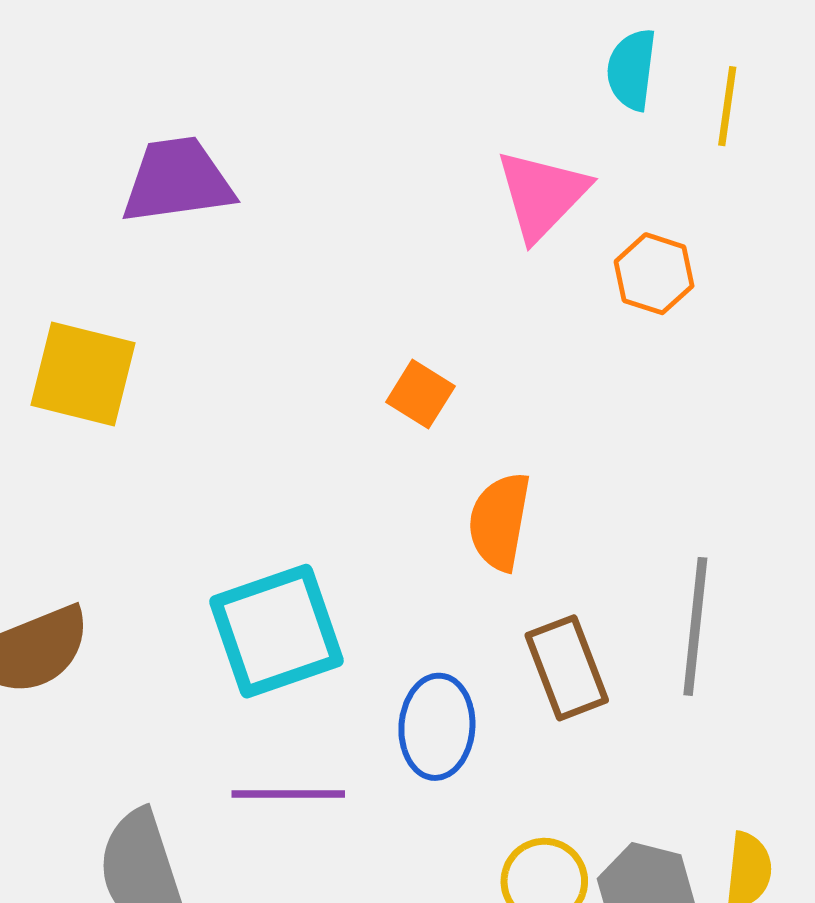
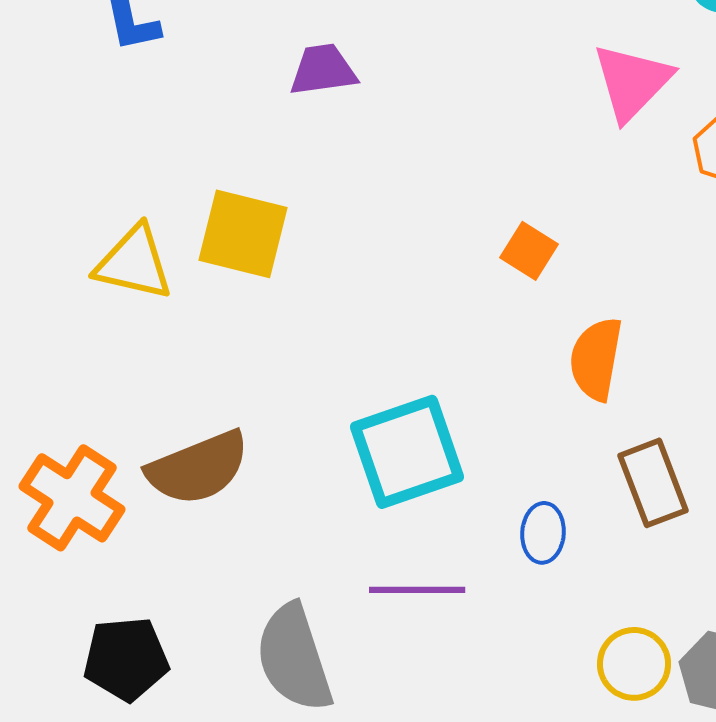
purple trapezoid: (177, 181) -> (323, 70), size x0.7
blue ellipse: (437, 727) -> (543, 533), size x0.7

